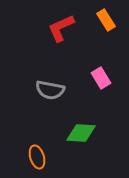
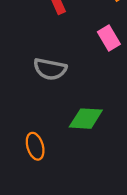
pink rectangle: (101, 78) -> (109, 38), moved

